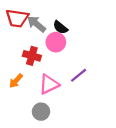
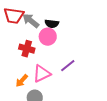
black semicircle: (60, 27) -> (52, 24), turned -32
orange arrow: (16, 81) -> (22, 81), moved

